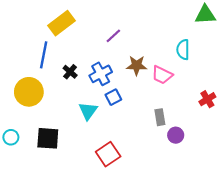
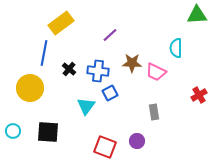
blue cross: (101, 74) -> (98, 71), turned 35
purple circle: (176, 135) -> (137, 141), moved
red square: (108, 154) -> (105, 147), turned -35

